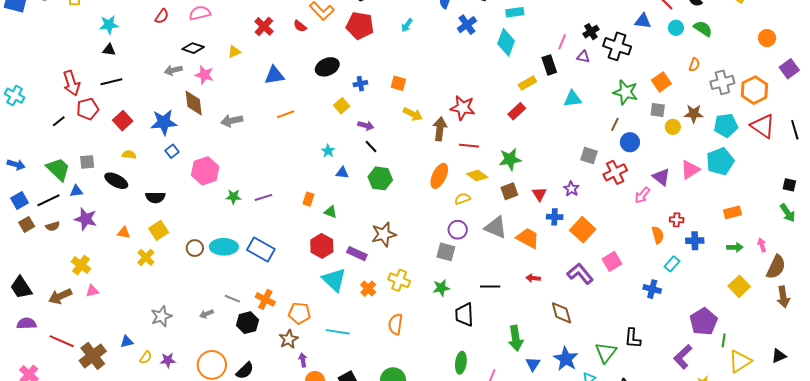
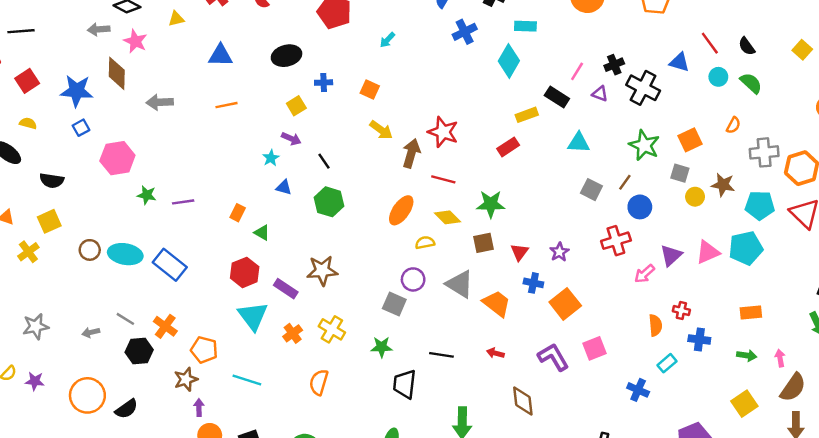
cyan arrow: (407, 25) -> (387, 40), moved
black rectangle: (549, 65) -> (557, 97), turned -48
purple arrow: (366, 126) -> (291, 139), moved
gray square: (589, 156) -> (591, 190), moved
purple triangle: (661, 177) -> (671, 255), turned 30

